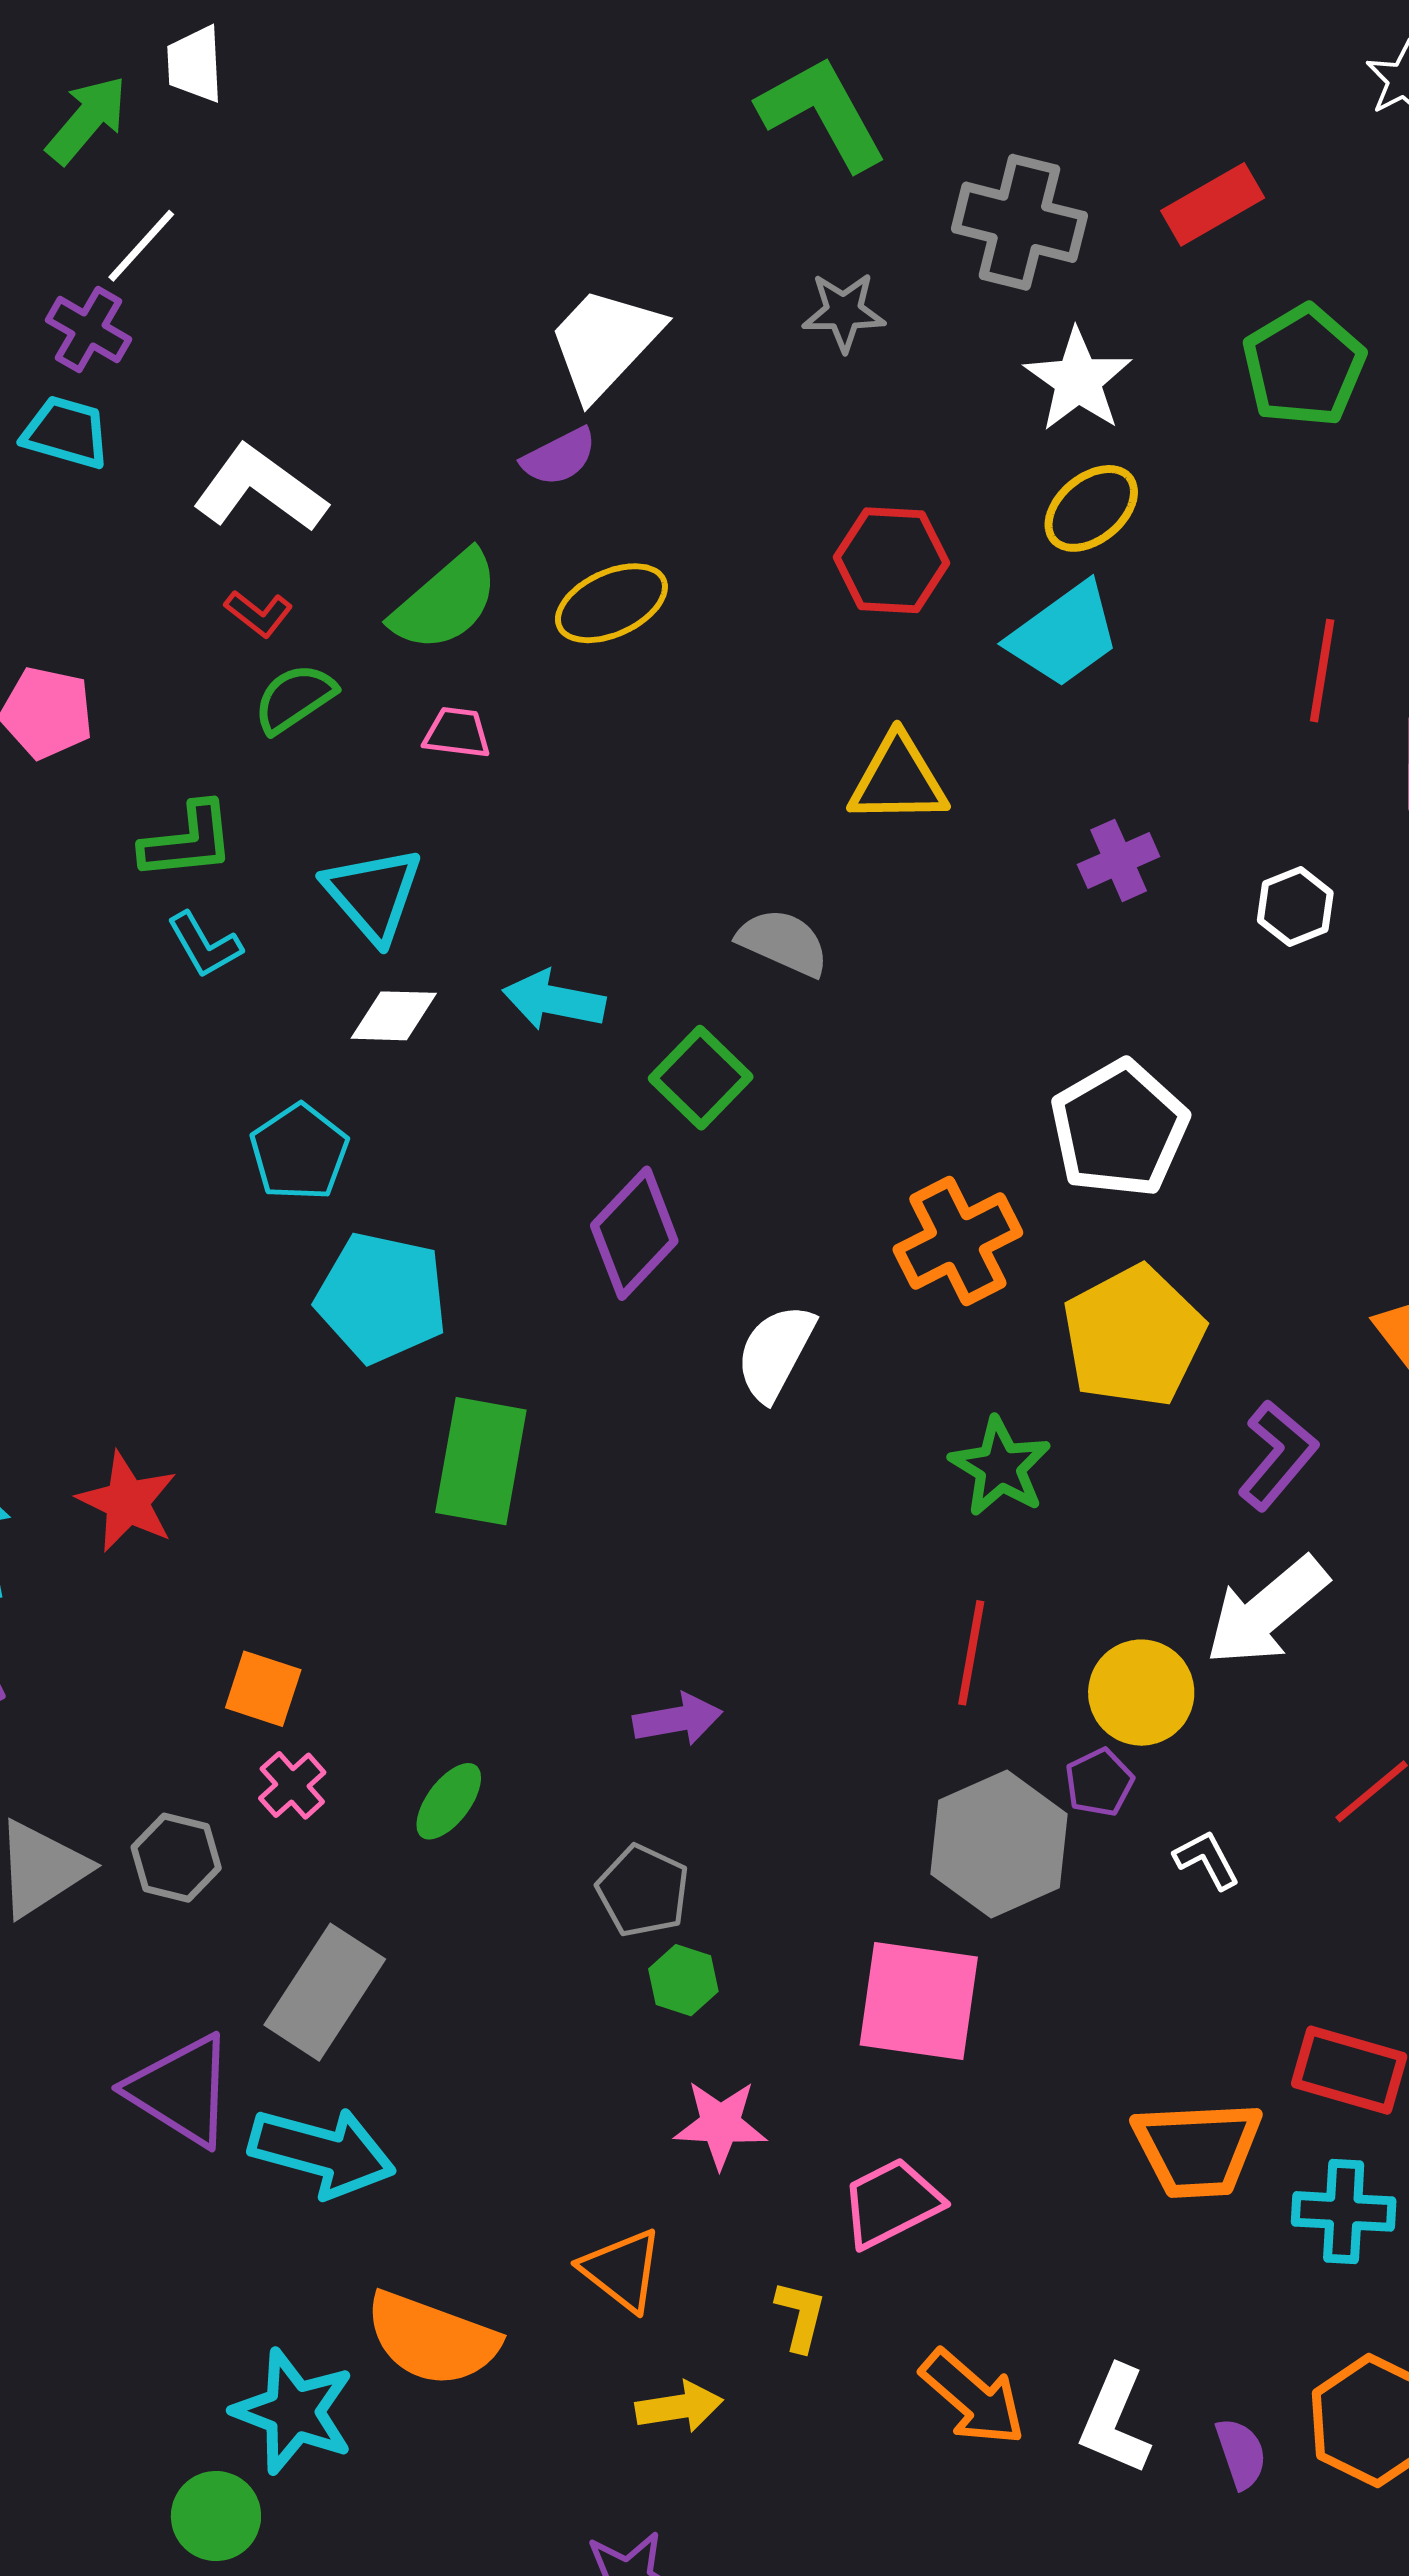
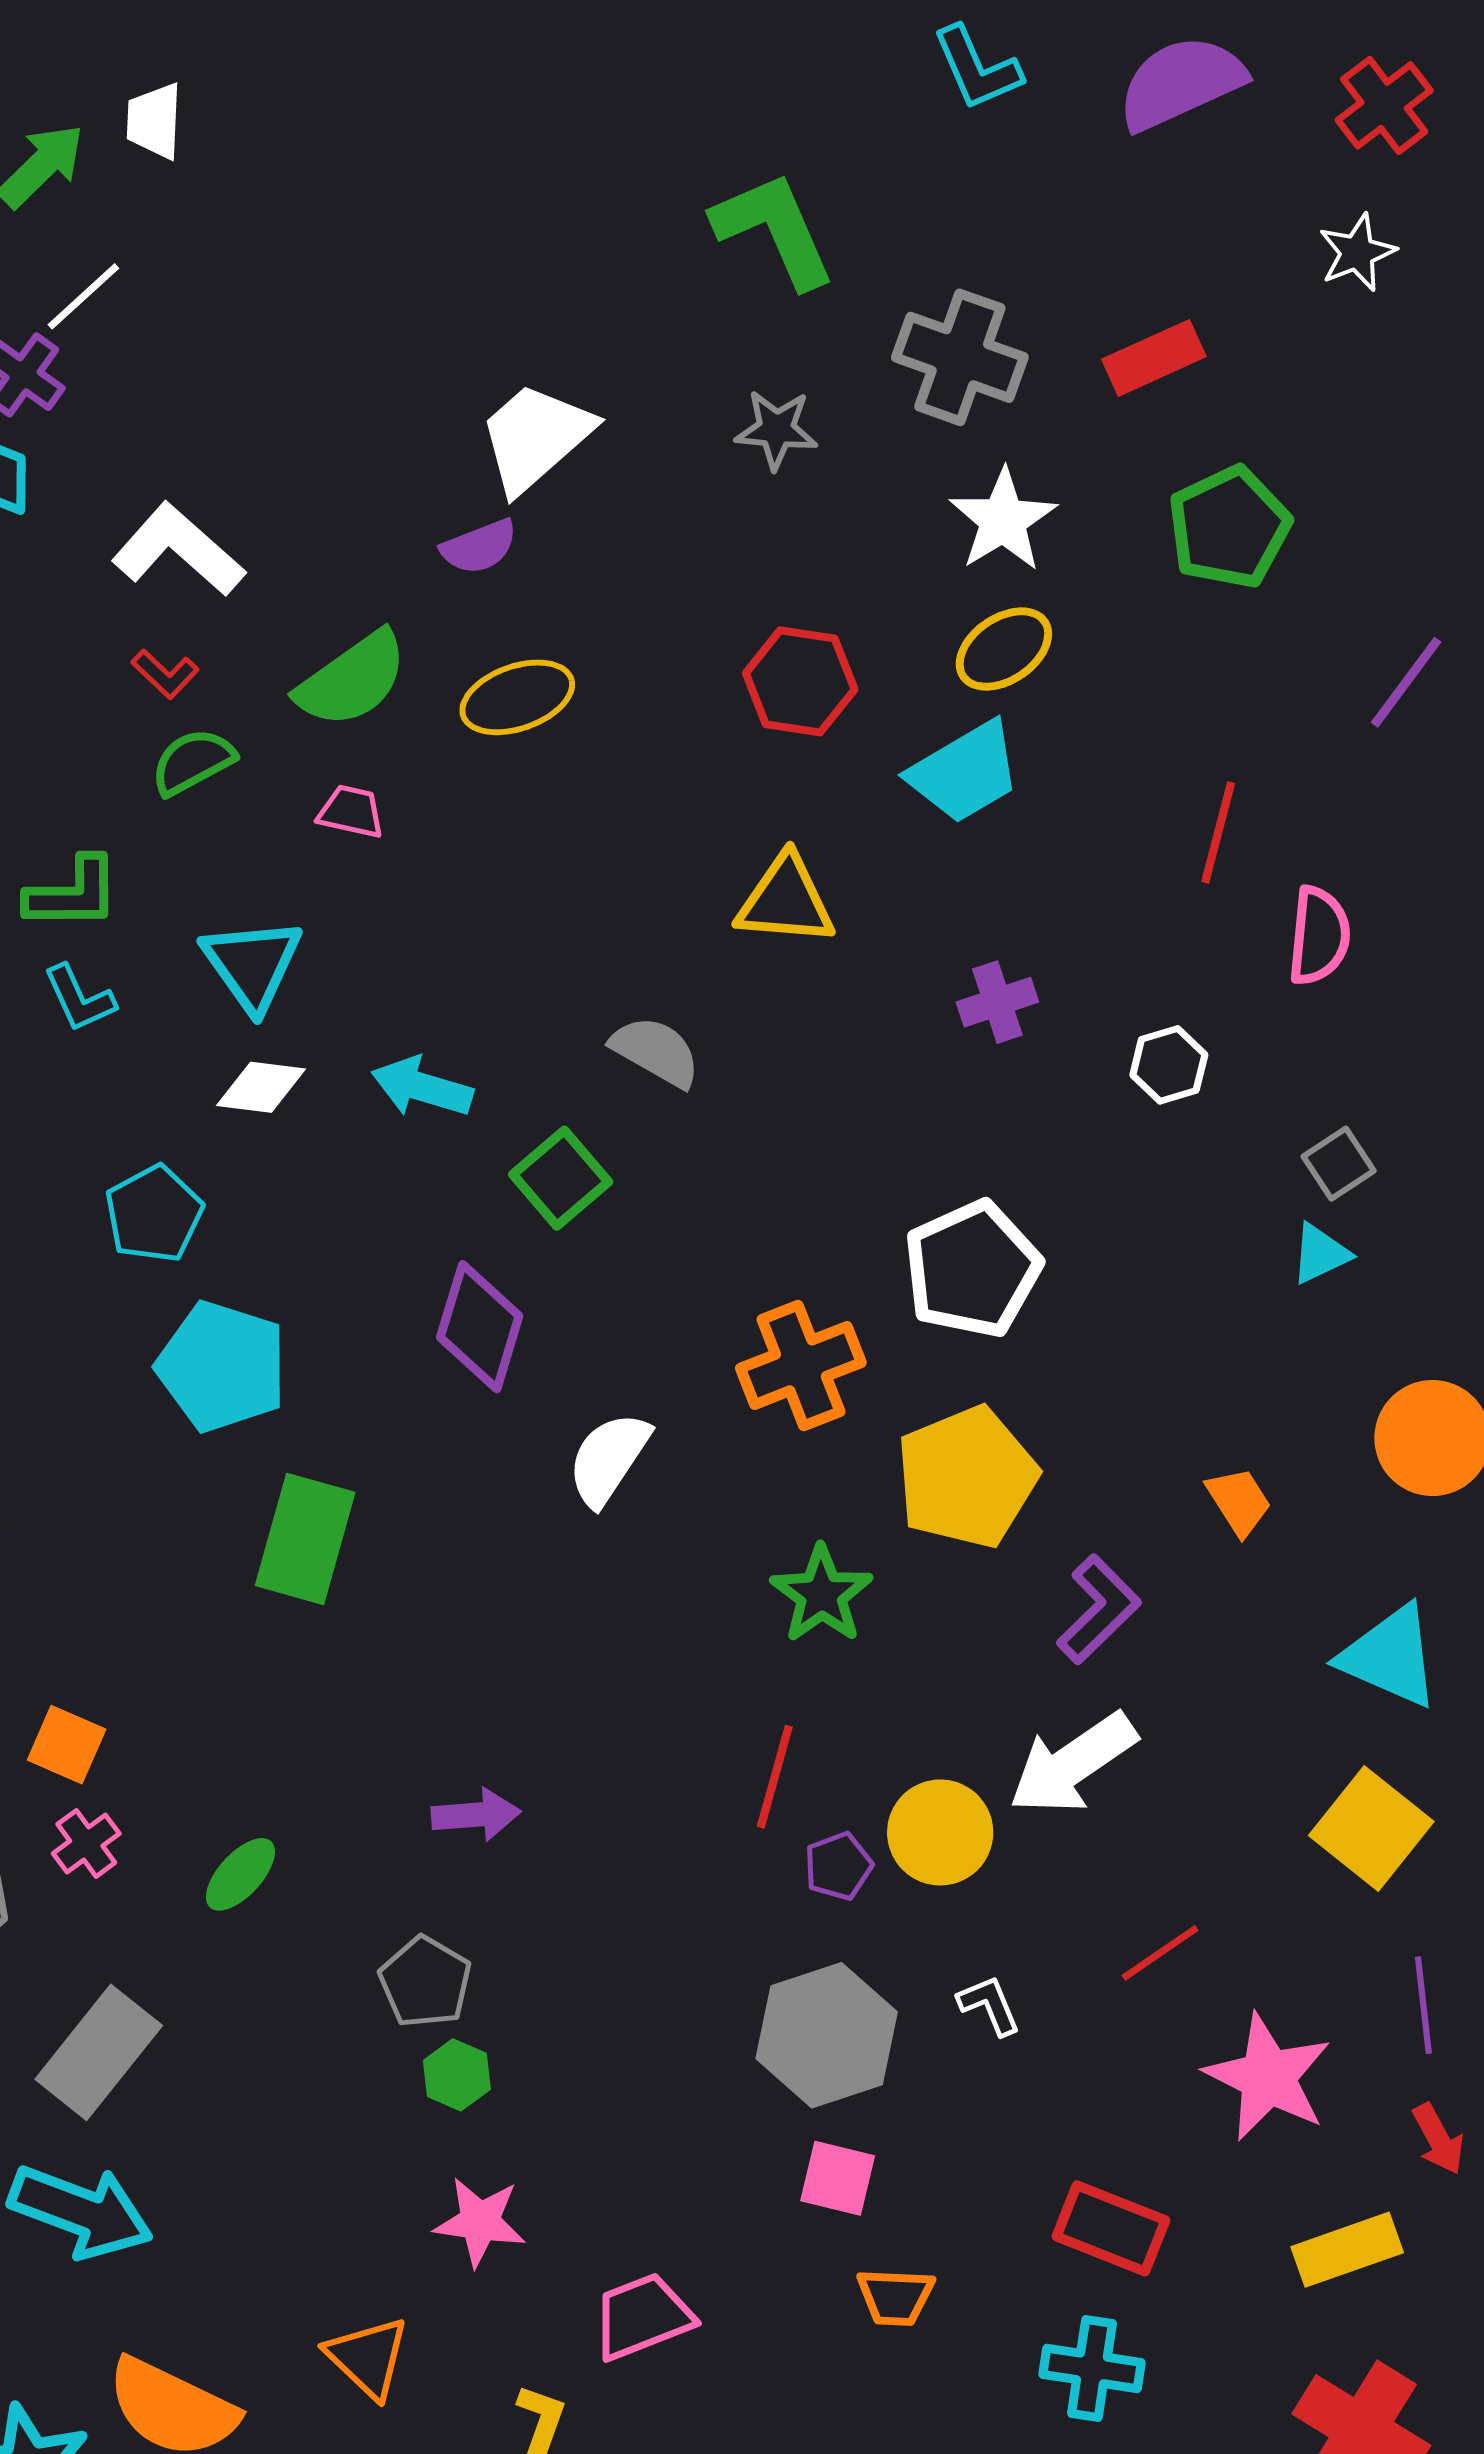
purple diamond: (634, 1233) -> (480, 1327), turned -32
purple pentagon: (1099, 1782) -> (838, 1866), moved
gray hexagon: (999, 1844) -> (827, 2035), moved
pink square: (919, 2001) -> (838, 2178), moved, size x0.6
orange trapezoid: (1197, 2149) -> (895, 2297), moved, size x0.6

